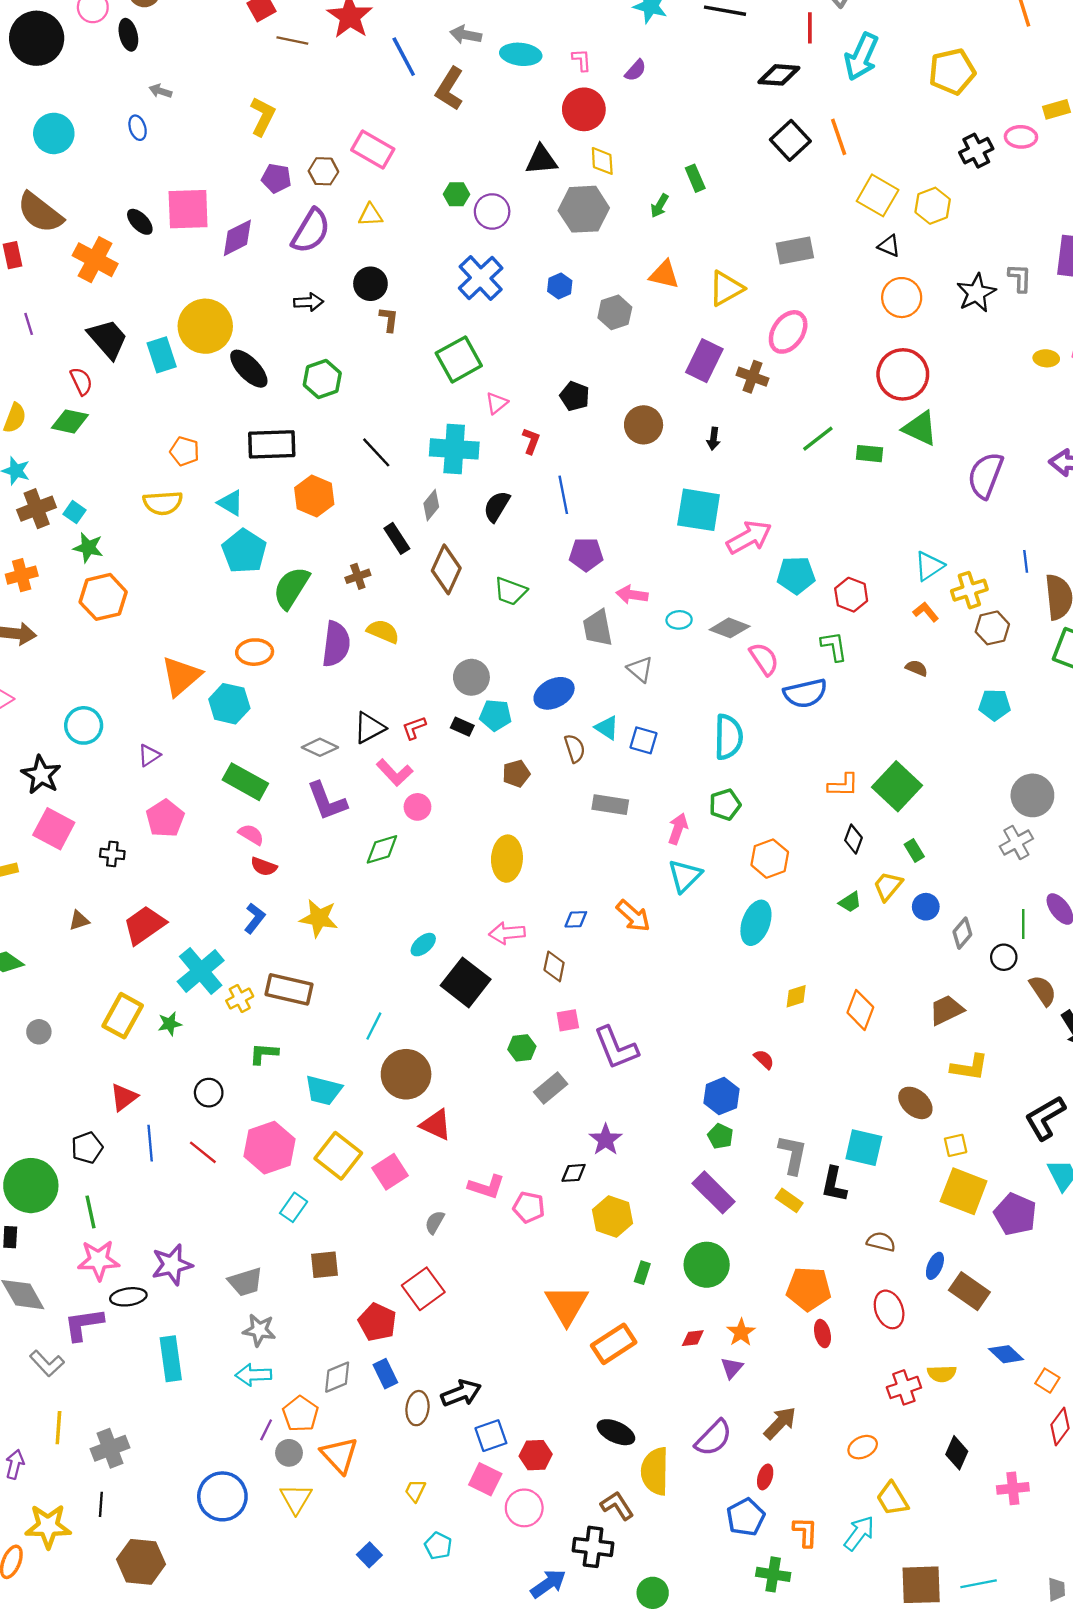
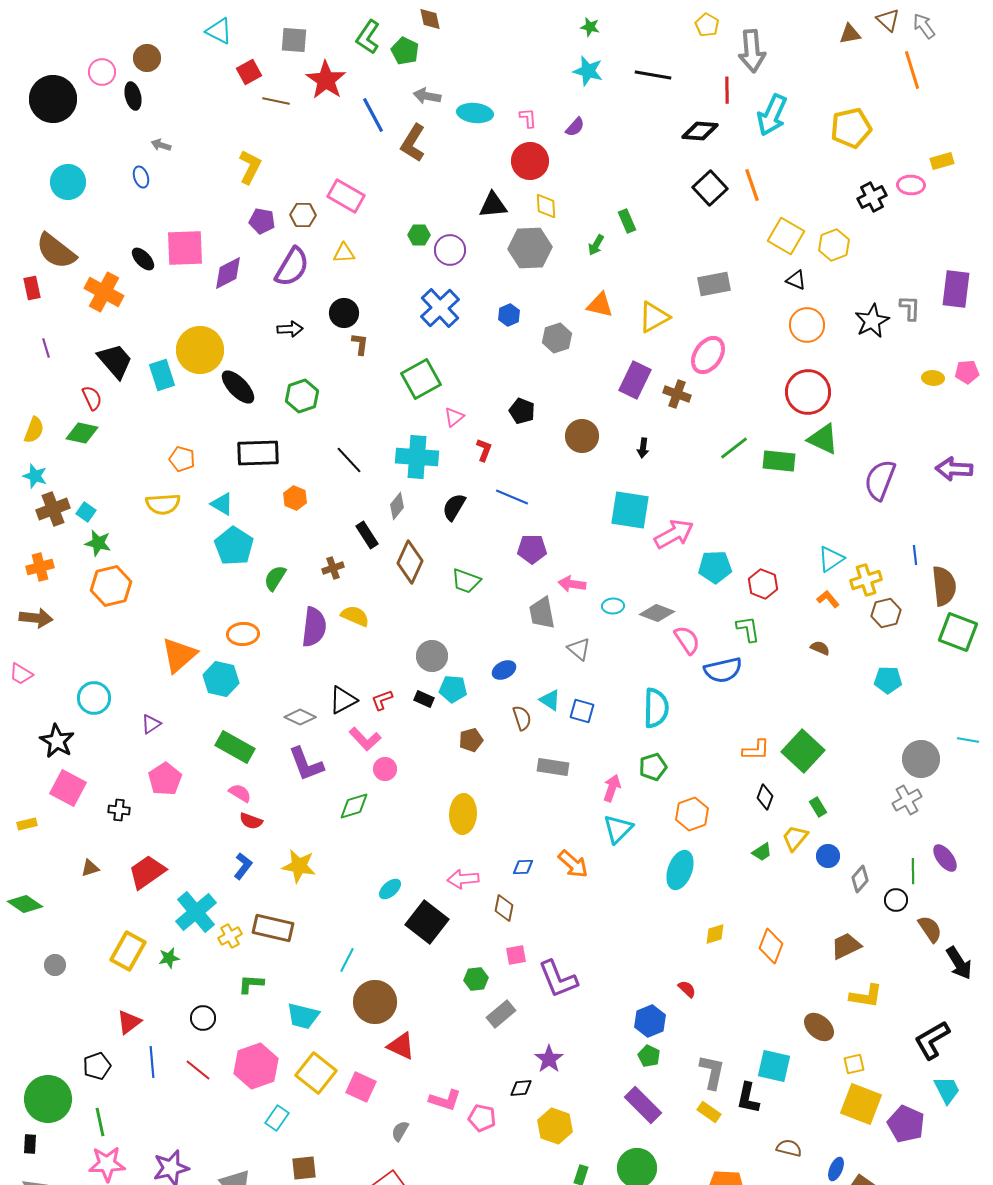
green rectangle: (870, 454) -> (779, 461), size x1.4
blue line: (563, 495) -> (512, 497), turned -56
orange hexagon: (314, 496) -> (295, 498), size x0.7
green semicircle: (291, 588) -> (275, 578), size x0.7
blue ellipse: (554, 693) -> (504, 670), size x0.7
pink square: (390, 1172) -> (361, 1087), turned -32

